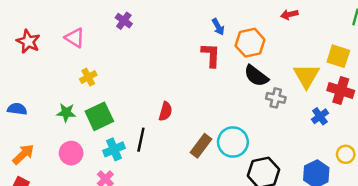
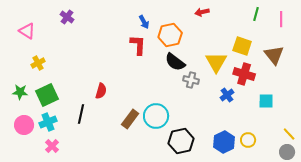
cyan cross: (114, 149) -> (48, 122), moved
yellow circle: (346, 154) -> (248, 140), moved

